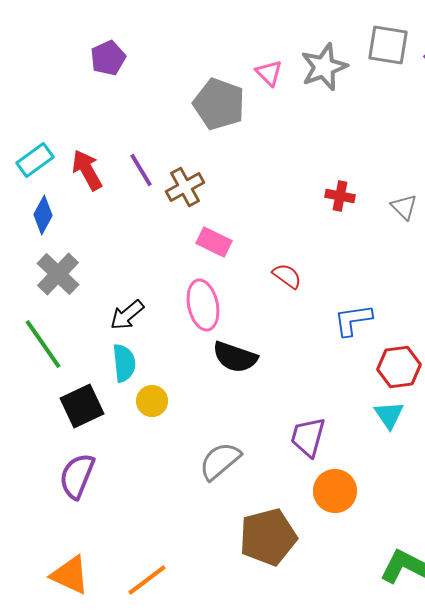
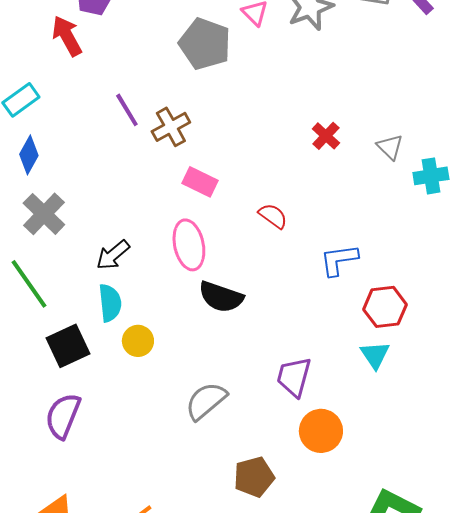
red arrow: (87, 170) -> (67, 36), moved
red cross: (340, 196) -> (326, 136), turned 32
brown pentagon: (268, 537) -> (254, 477), size x0.7

